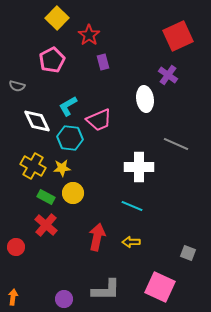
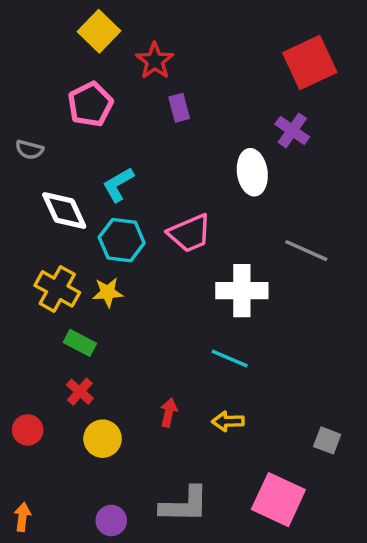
pink trapezoid: (99, 120) -> (190, 233), moved
yellow circle: (73, 193) -> (103, 439), moved
red cross: (46, 225) -> (80, 392), size x0.7
red arrow: (97, 237) -> (169, 413), size x0.6

